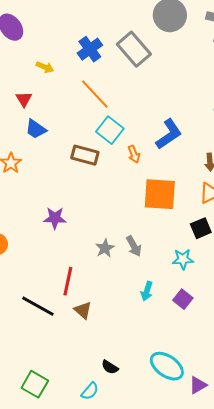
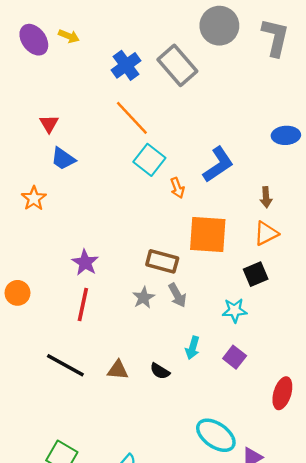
yellow arrow: (45, 67) -> (69, 36), moved
brown rectangle: (85, 155) -> (162, 261), moved
purple star: (55, 218) -> (85, 263), turned 30
red line: (68, 281) -> (83, 305), moved
brown triangle: (83, 310) -> (118, 370), turned -36
black semicircle: (110, 367) -> (160, 371), moved

